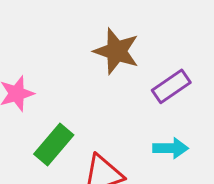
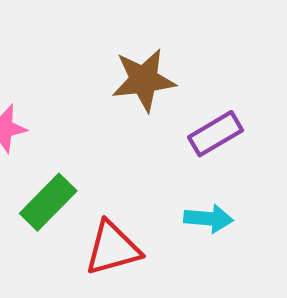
brown star: (116, 51) -> (144, 80), turned -30

